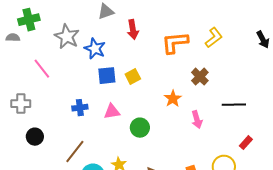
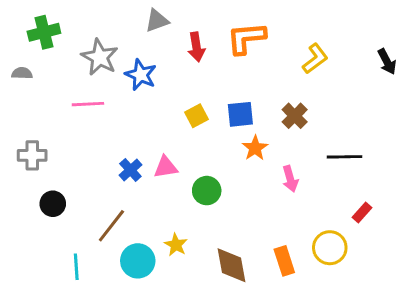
gray semicircle: (13, 38) -> (22, 73), moved
orange L-shape: (175, 43) -> (246, 38), moved
pink line: (42, 69) -> (88, 104), moved, turned -55
blue square: (107, 76) -> (240, 114), moved
blue cross: (80, 108) -> (130, 170), moved, turned -35

